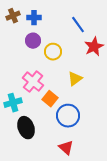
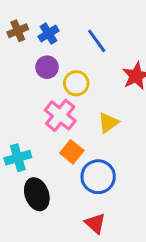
blue cross: (34, 18) -> (48, 34), turned -32
blue line: (78, 25) -> (97, 41), moved
pink cross: (33, 82) -> (60, 115), moved

